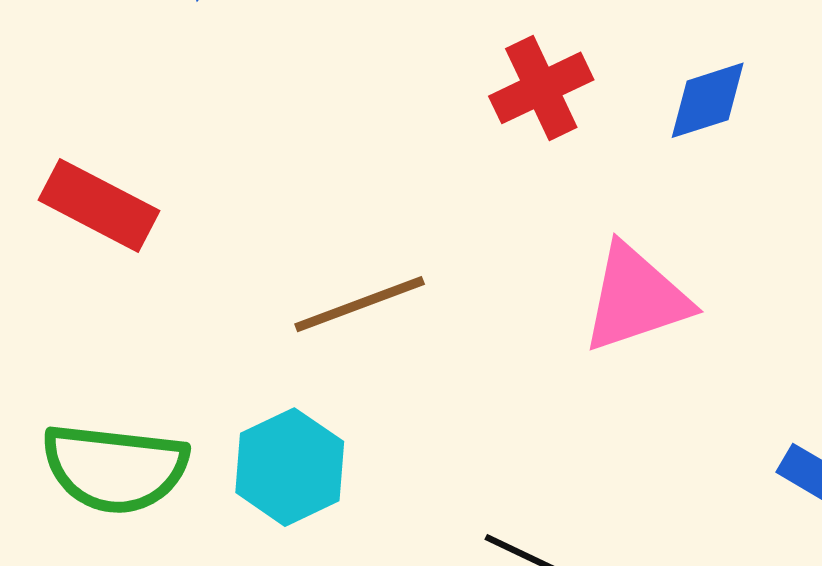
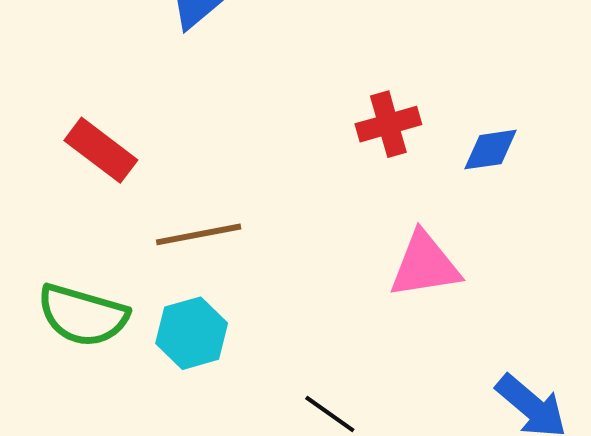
brown line: (360, 304) -> (199, 234), moved

